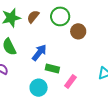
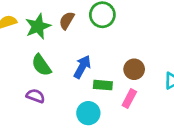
brown circle: (78, 31) -> (134, 69), moved

